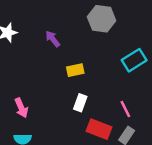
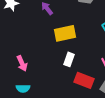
yellow rectangle: (75, 70) -> (65, 33), size x1.5

